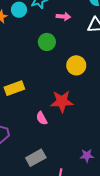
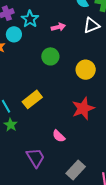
yellow rectangle: (14, 88) -> (32, 99), moved
pink semicircle: (42, 118) -> (59, 136), moved

